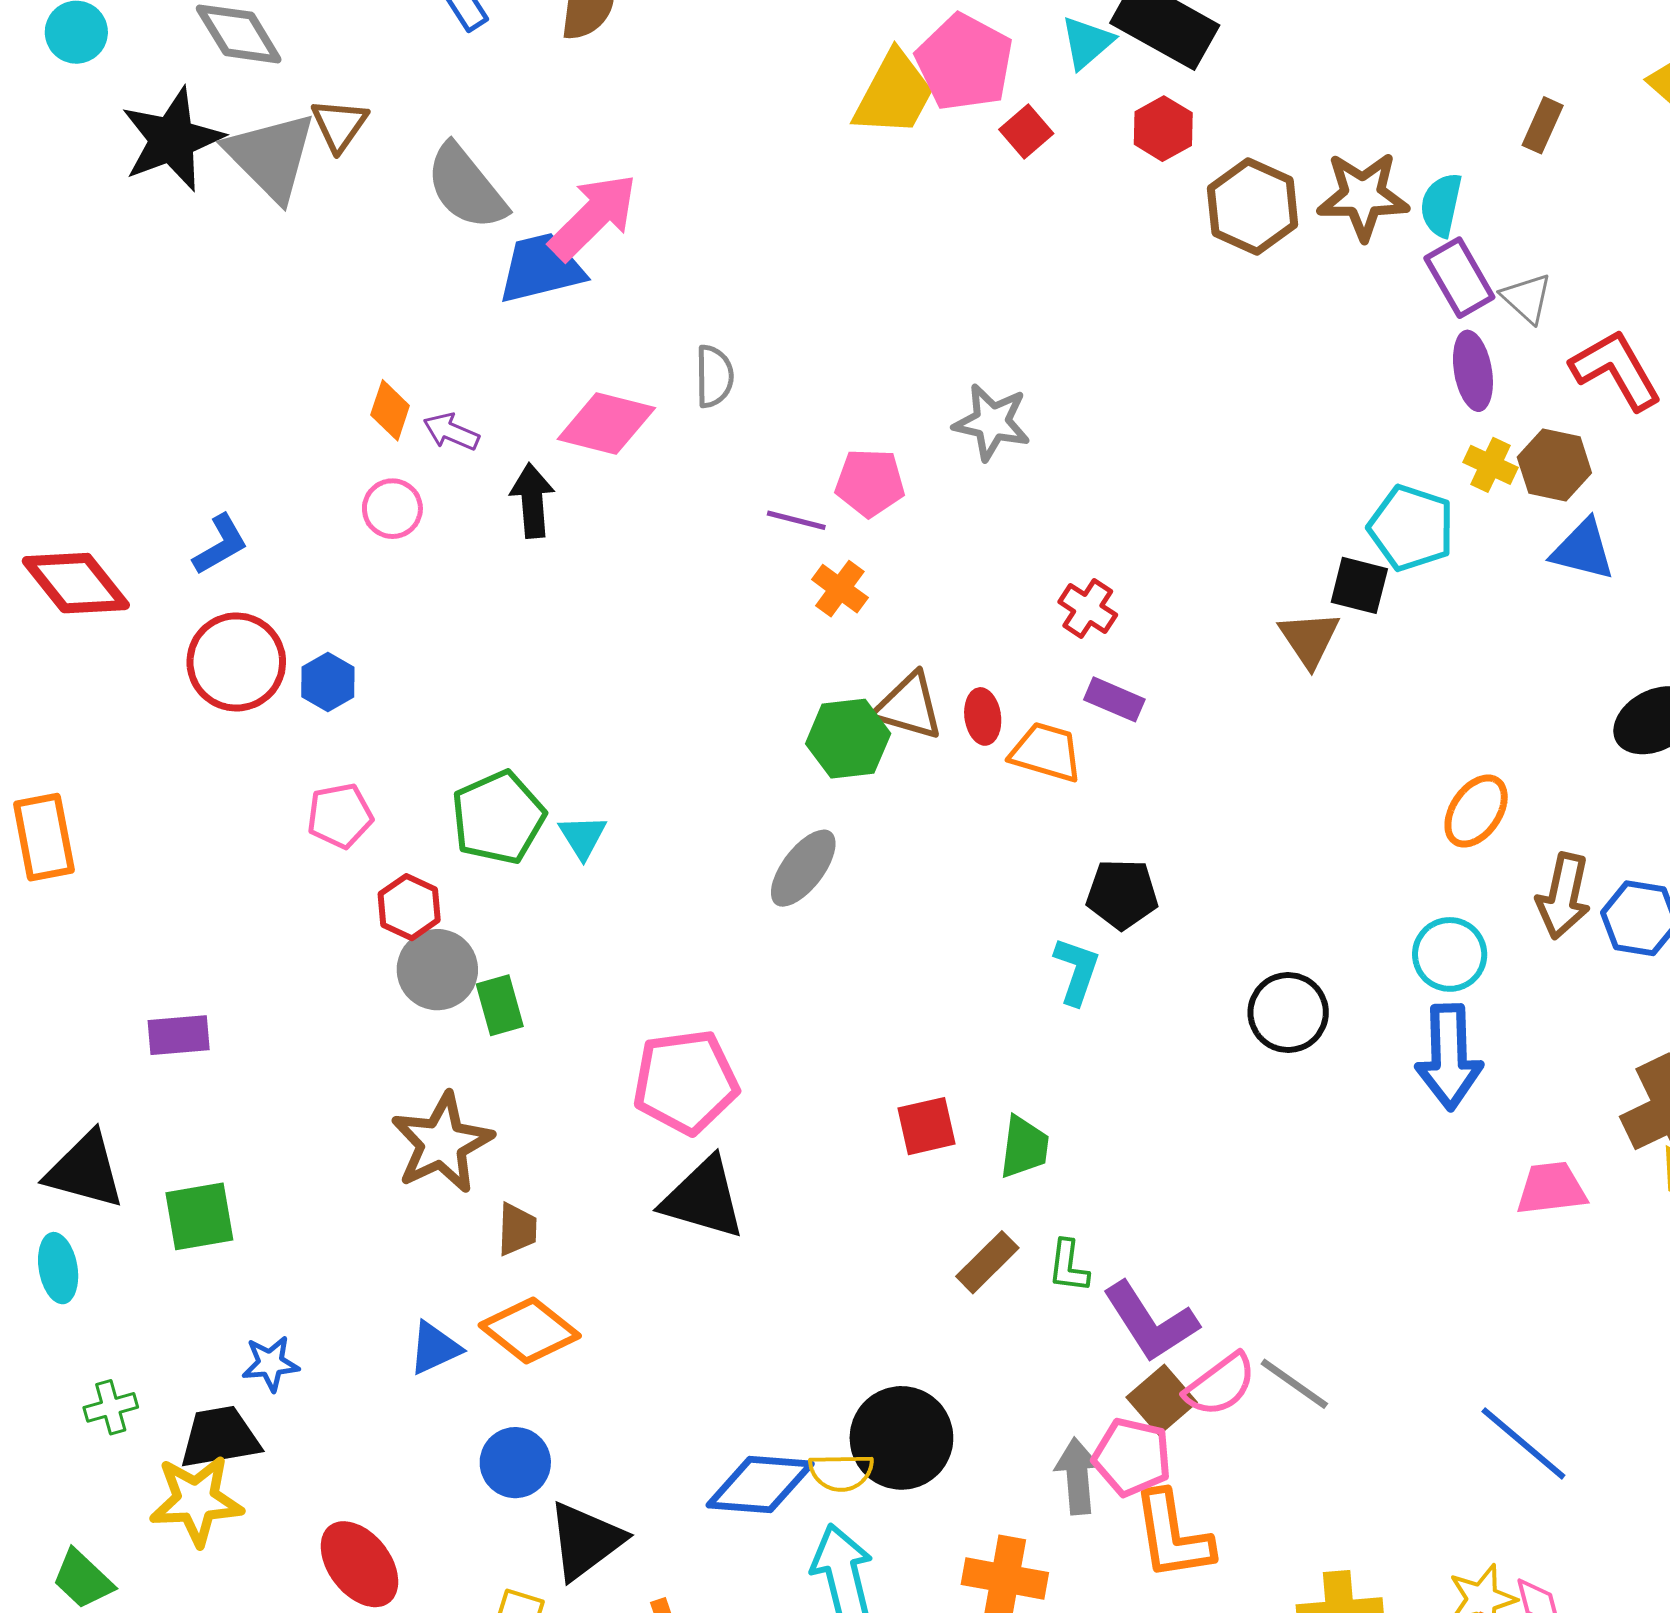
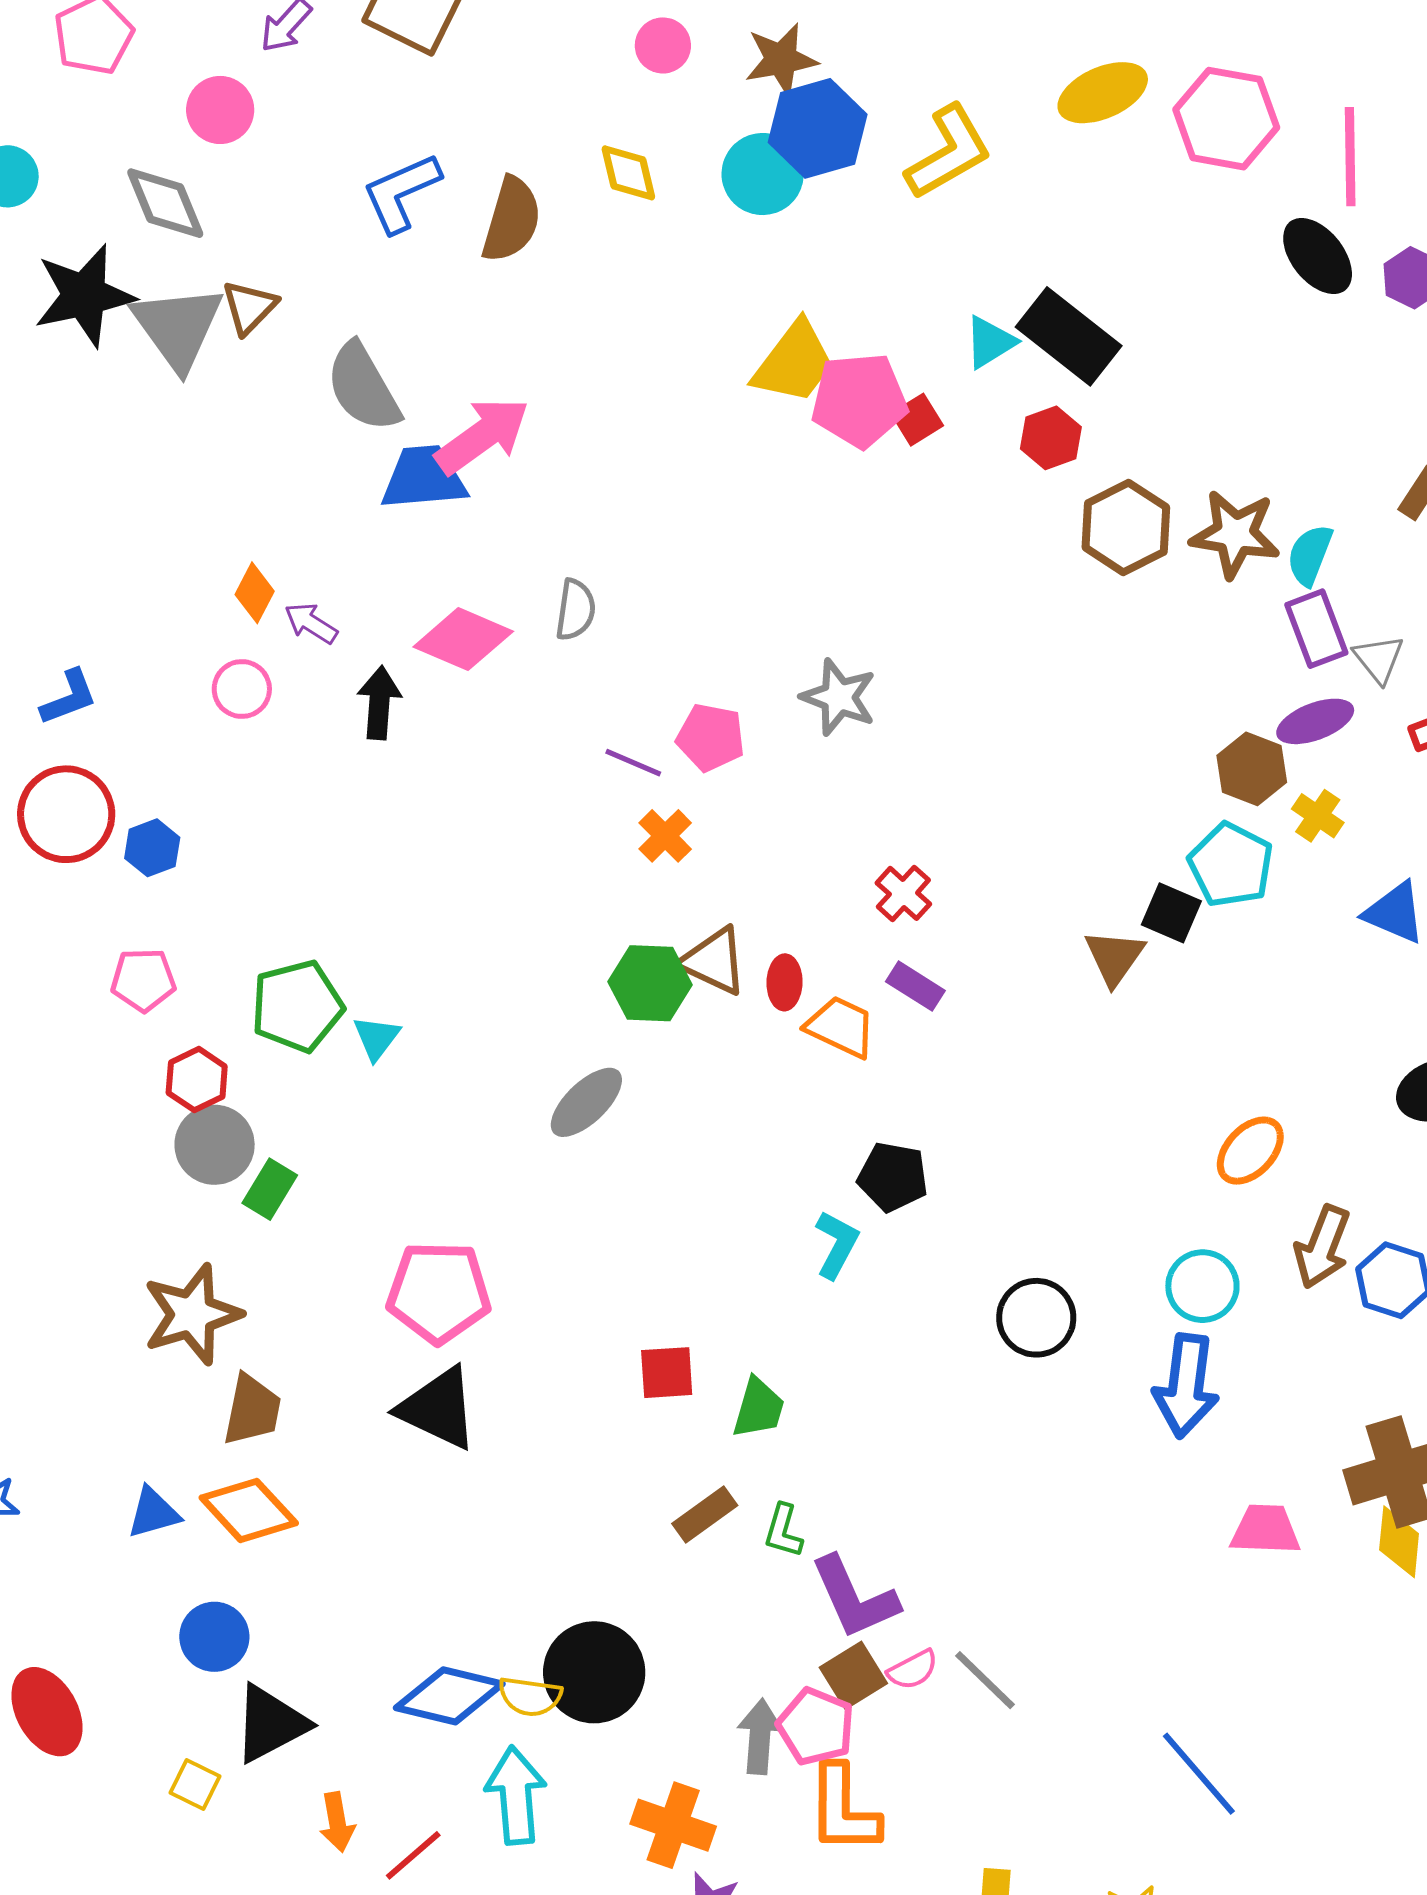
pink pentagon: (964, 62) -> (859, 400), moved, turned 30
purple ellipse: (1473, 371) -> (1315, 721), turned 70
brown hexagon: (1554, 465) -> (1252, 769), moved
green rectangle: (500, 1005) -> (270, 1189), turned 38
brown trapezoid: (517, 1229) -> (252, 1410), size x1.4
pink semicircle: (1220, 1385) -> (913, 1670), size x0.7

